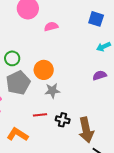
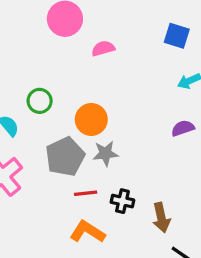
gray pentagon: (18, 83) -> (65, 157), moved
brown arrow: (86, 130) -> (161, 218), size x0.7
orange L-shape: (17, 134) -> (87, 232), moved

